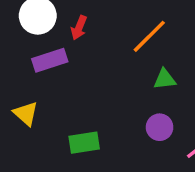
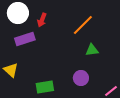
purple circle: (160, 127) -> (81, 78), moved

